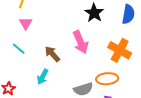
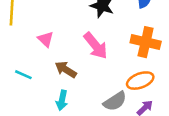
pink triangle: (26, 23) -> (46, 39), moved

